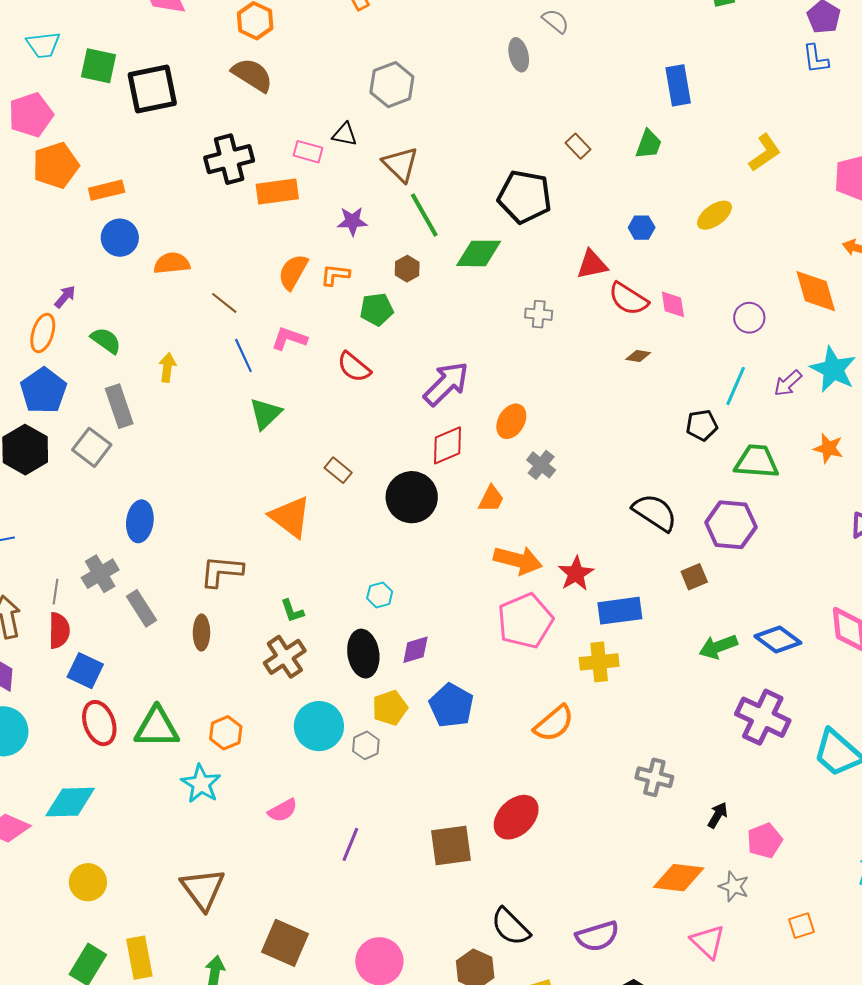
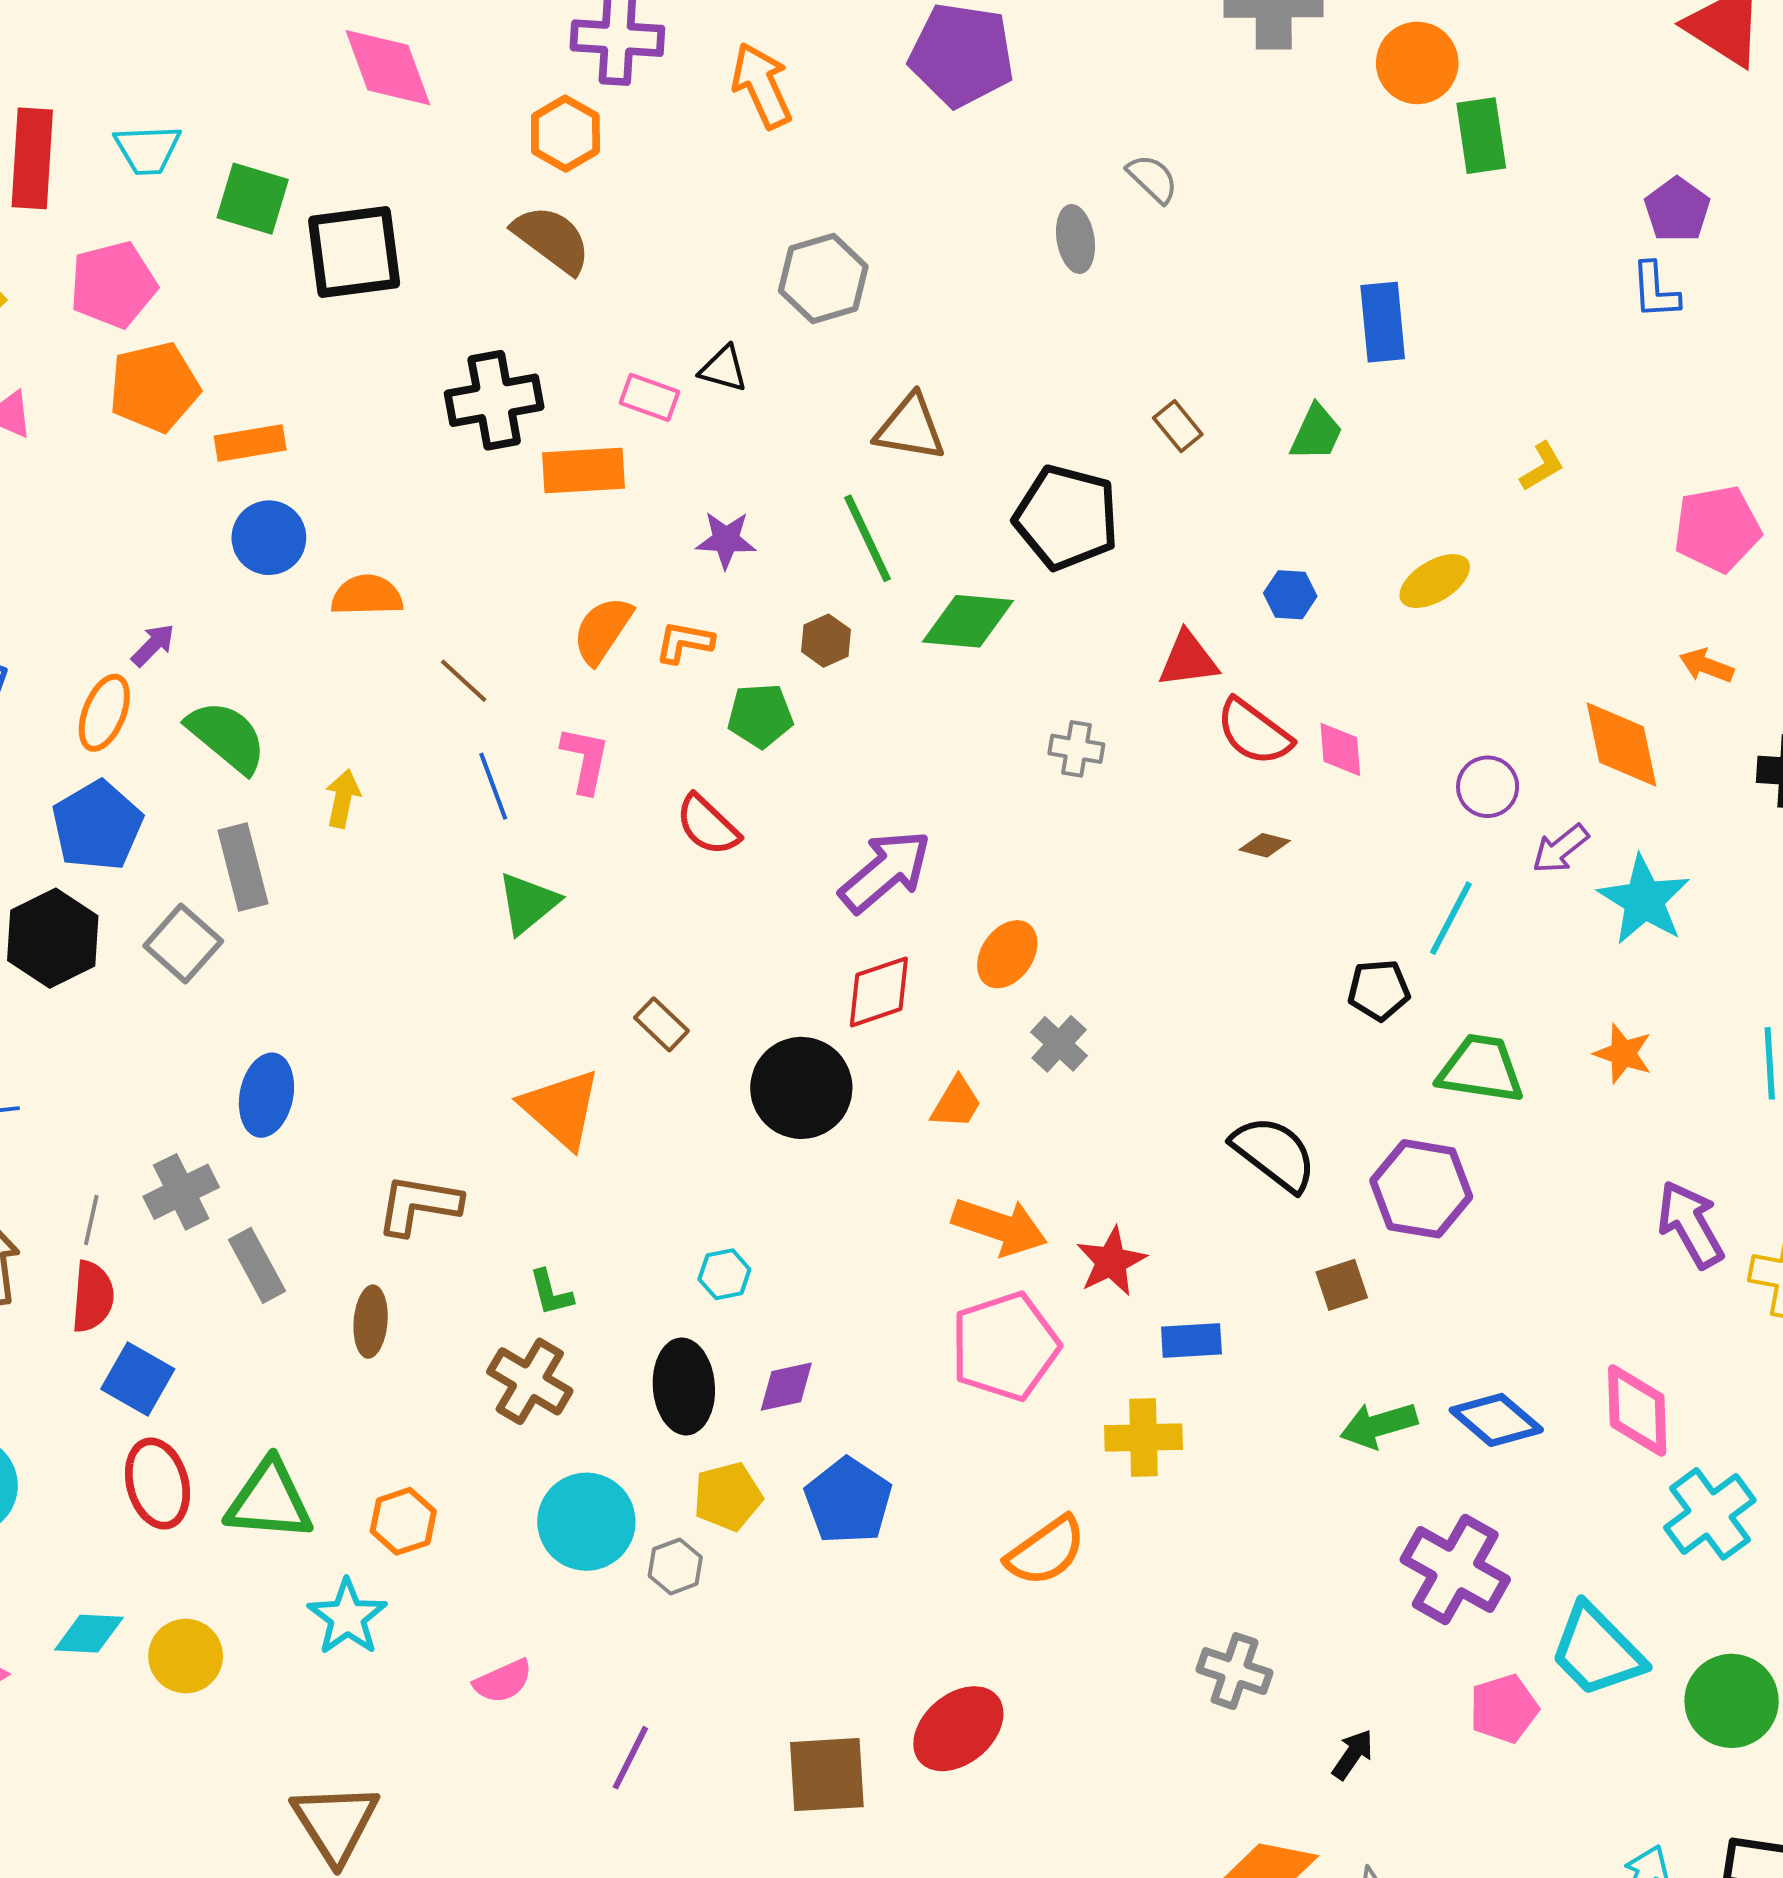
yellow L-shape: (765, 153) -> (1542, 467), size x0.7
brown triangle: (400, 164) -> (910, 428), moved, turned -39
pink L-shape: (289, 339) -> (585, 760), turned 78
green semicircle: (106, 340) -> (227, 737), size x1.4
purple arrow: (788, 383) -> (1560, 849), moved
blue rectangle: (620, 611) -> (1191, 1340), size x0.7
brown cross: (285, 657) -> (530, 1381), turned -30
cyan diamond: (70, 802) -> (89, 1634), size x0.7
pink pentagon: (765, 841) -> (1504, 1709), moved
yellow circle: (88, 882) -> (186, 1656), moved

